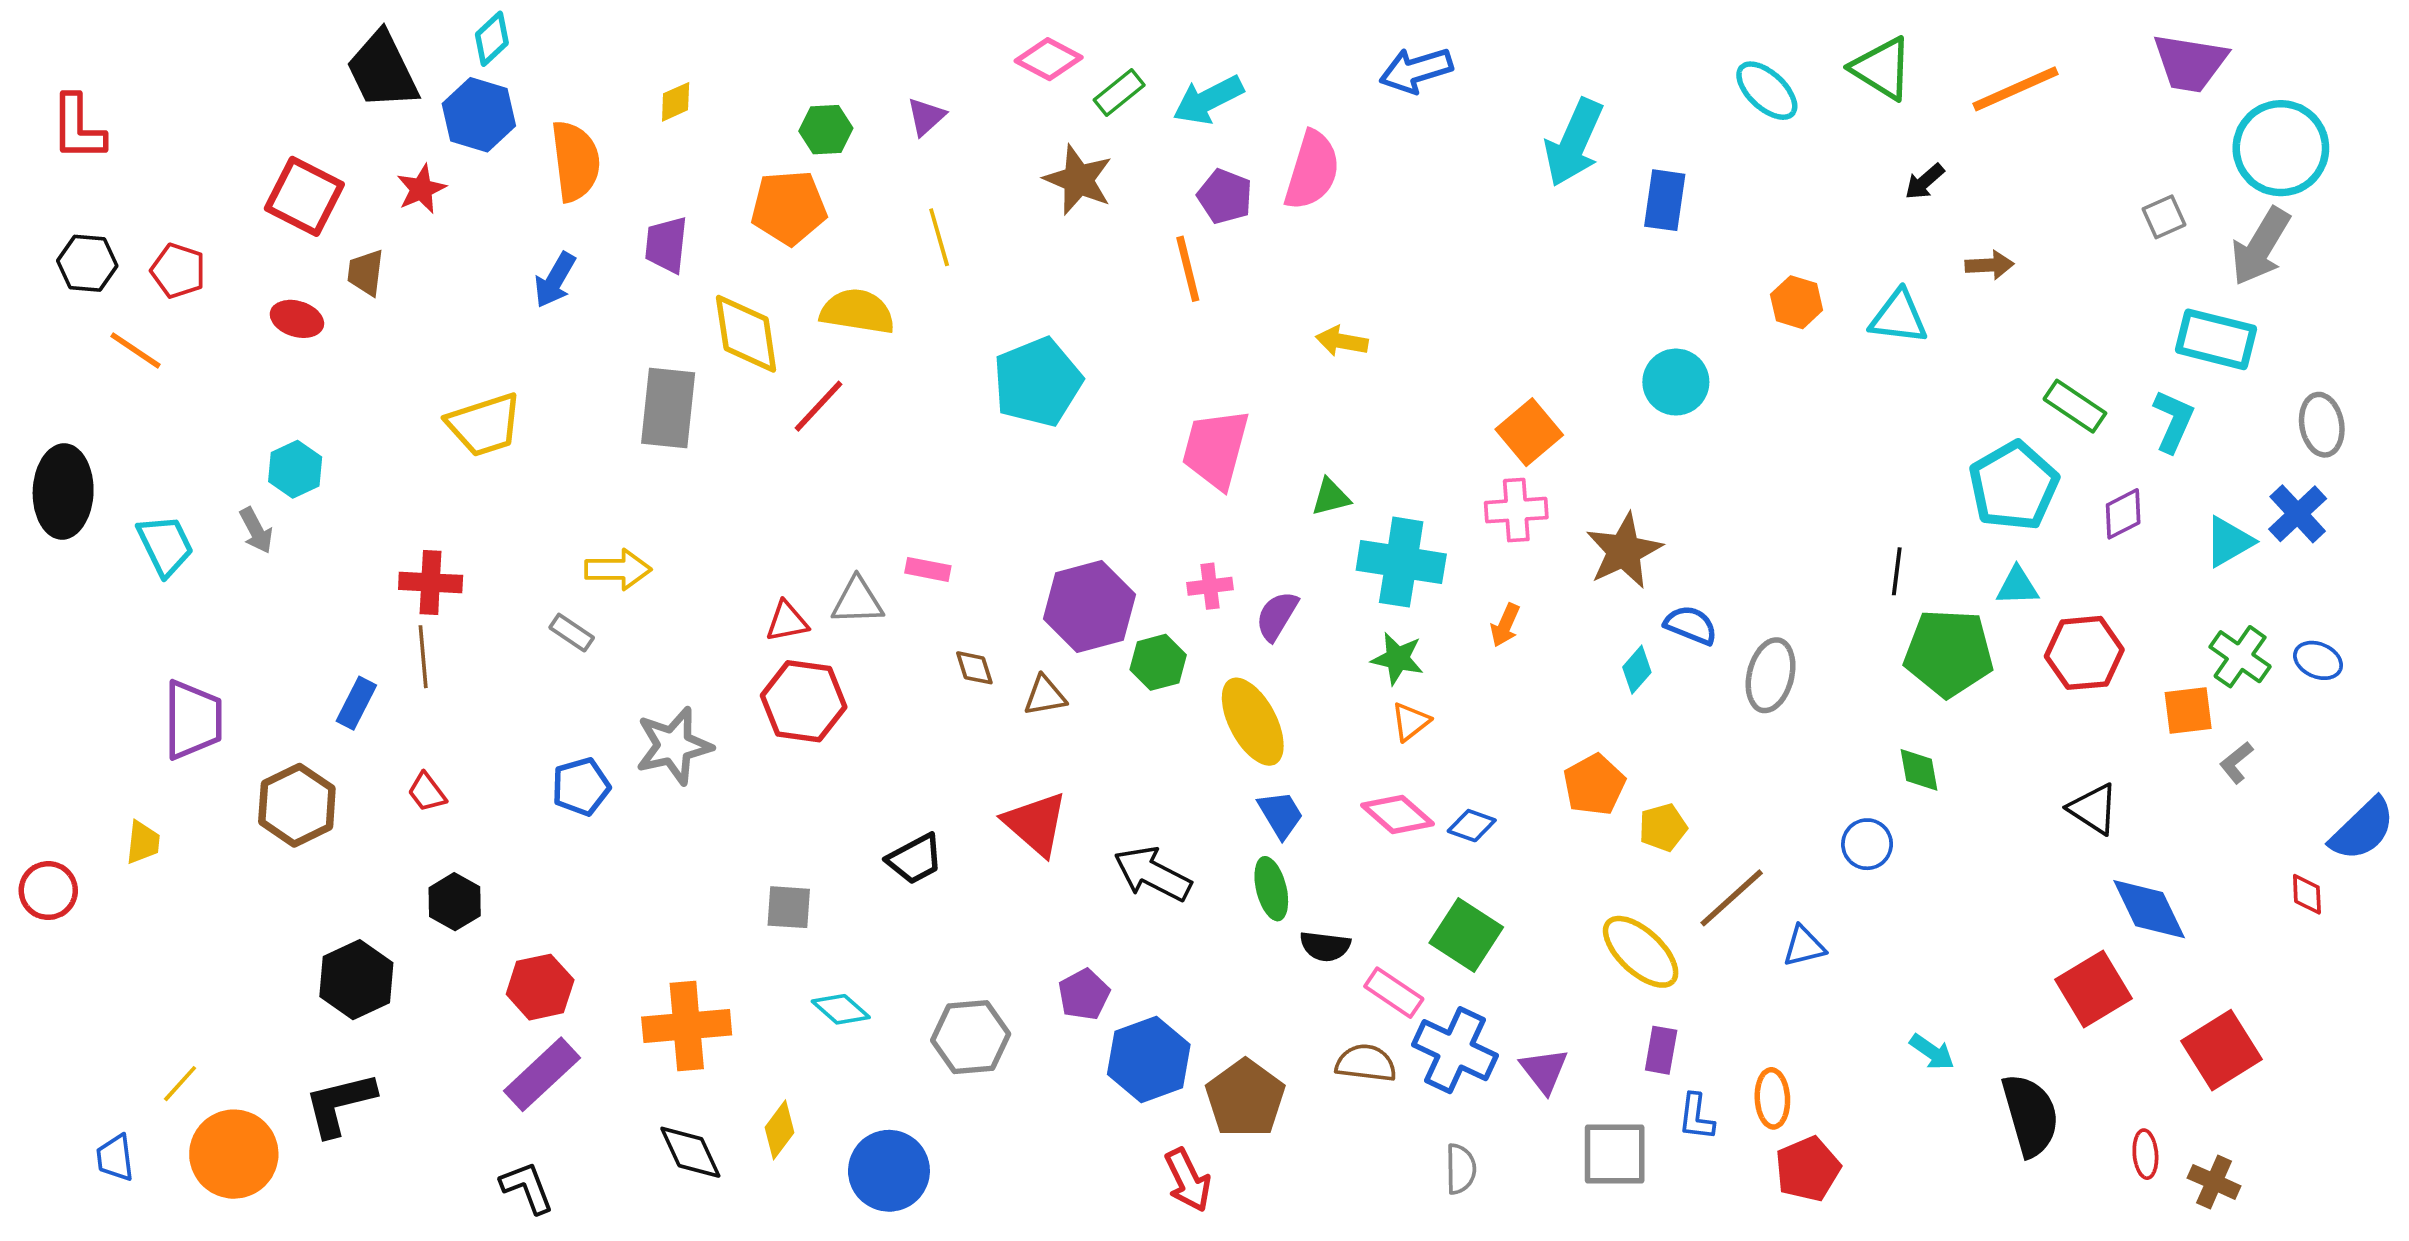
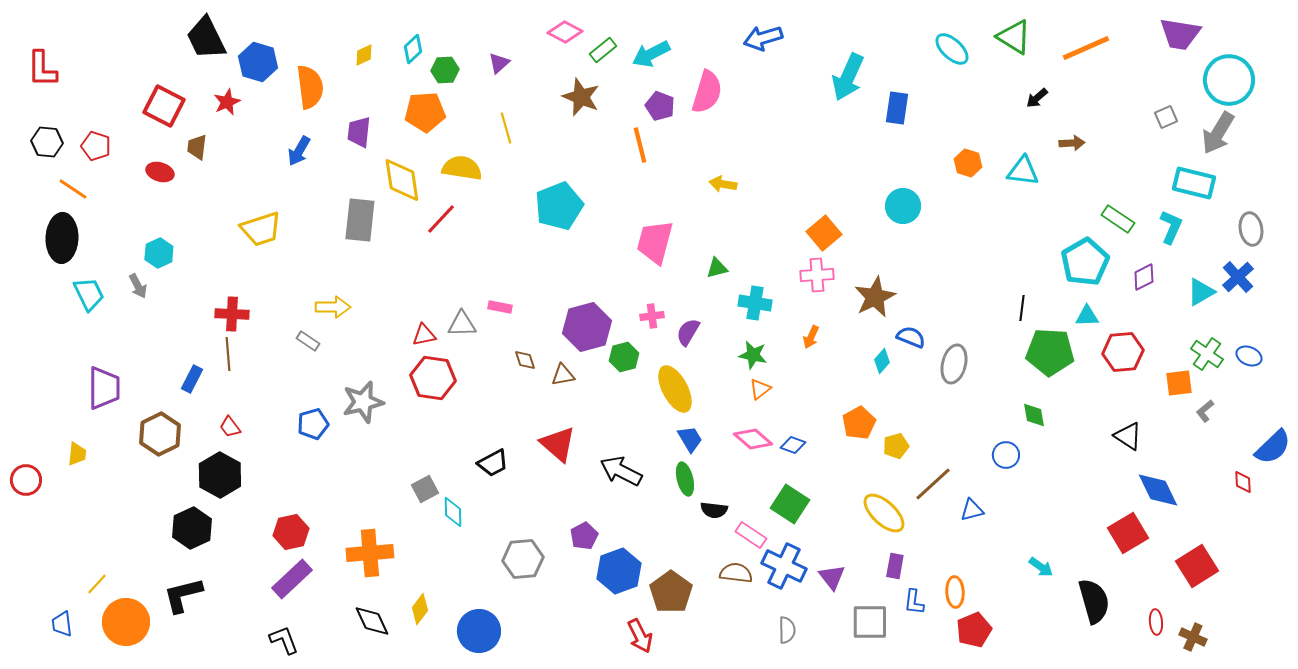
cyan diamond: (492, 39) -> (413, 49), moved
black ellipse: (63, 492) -> (62, 238), moved
cyan cross: (1401, 562) -> (755, 303), size x0.7
black hexagon: (455, 902) -> (220, 475), moved, size x1.5
gray square: (789, 907) -> (425, 489), turned -32
cyan diamond: (841, 1009) -> (453, 512), moved, turned 48

